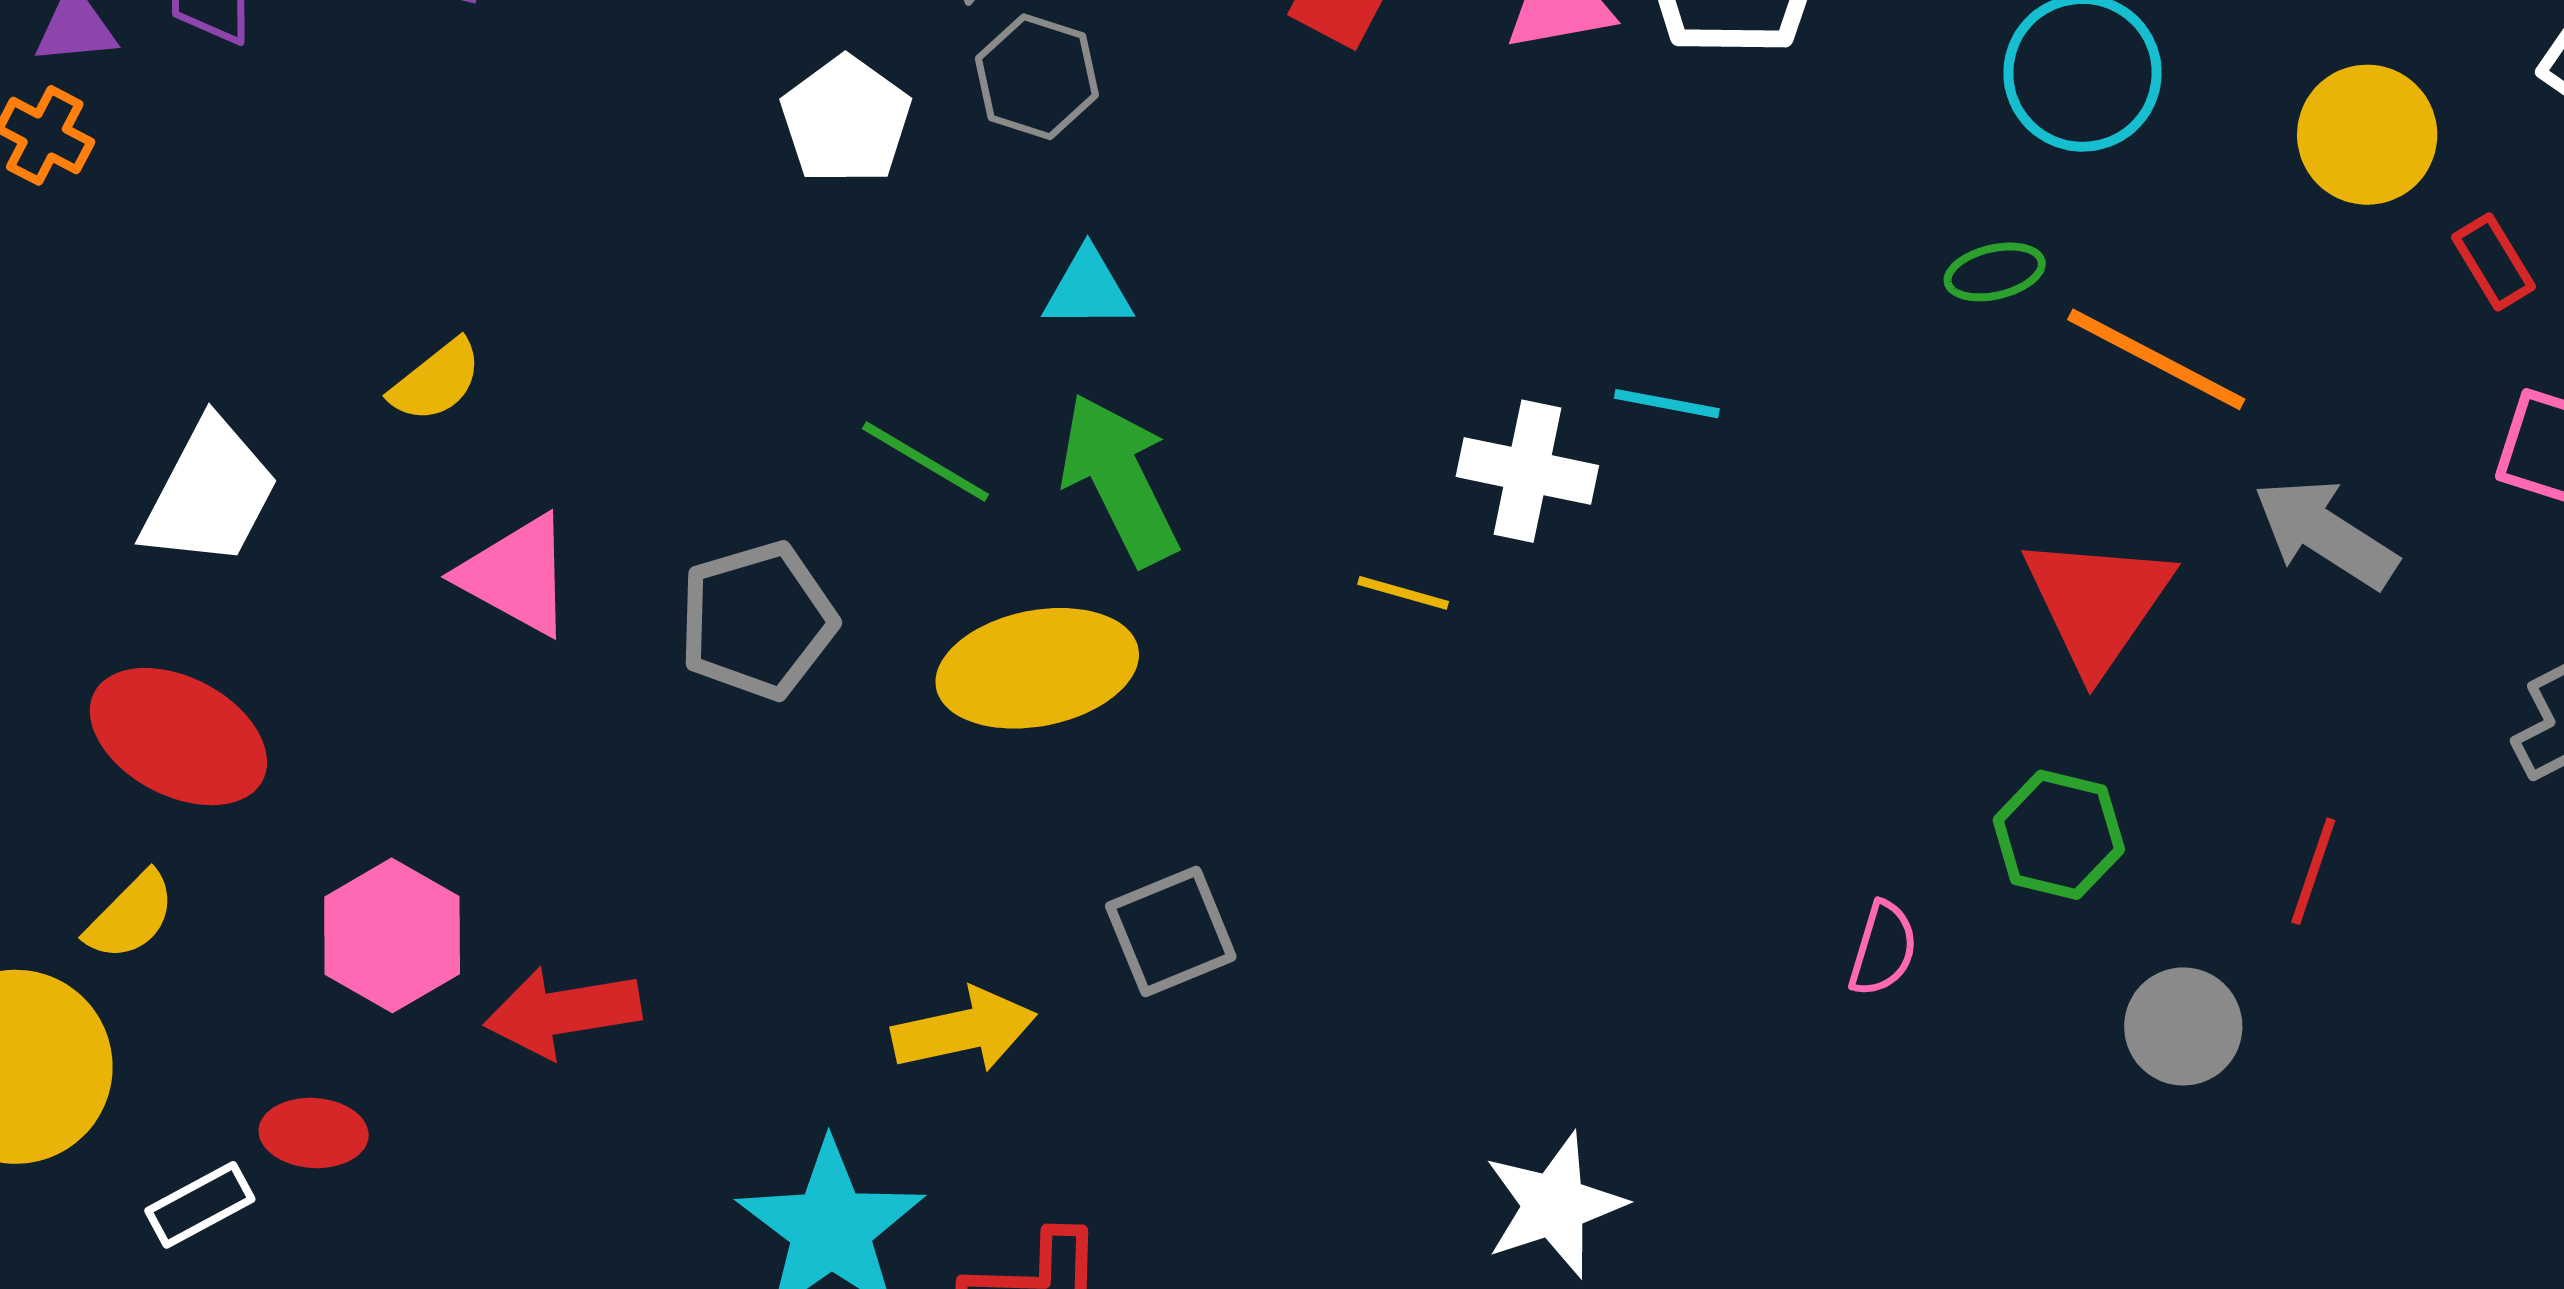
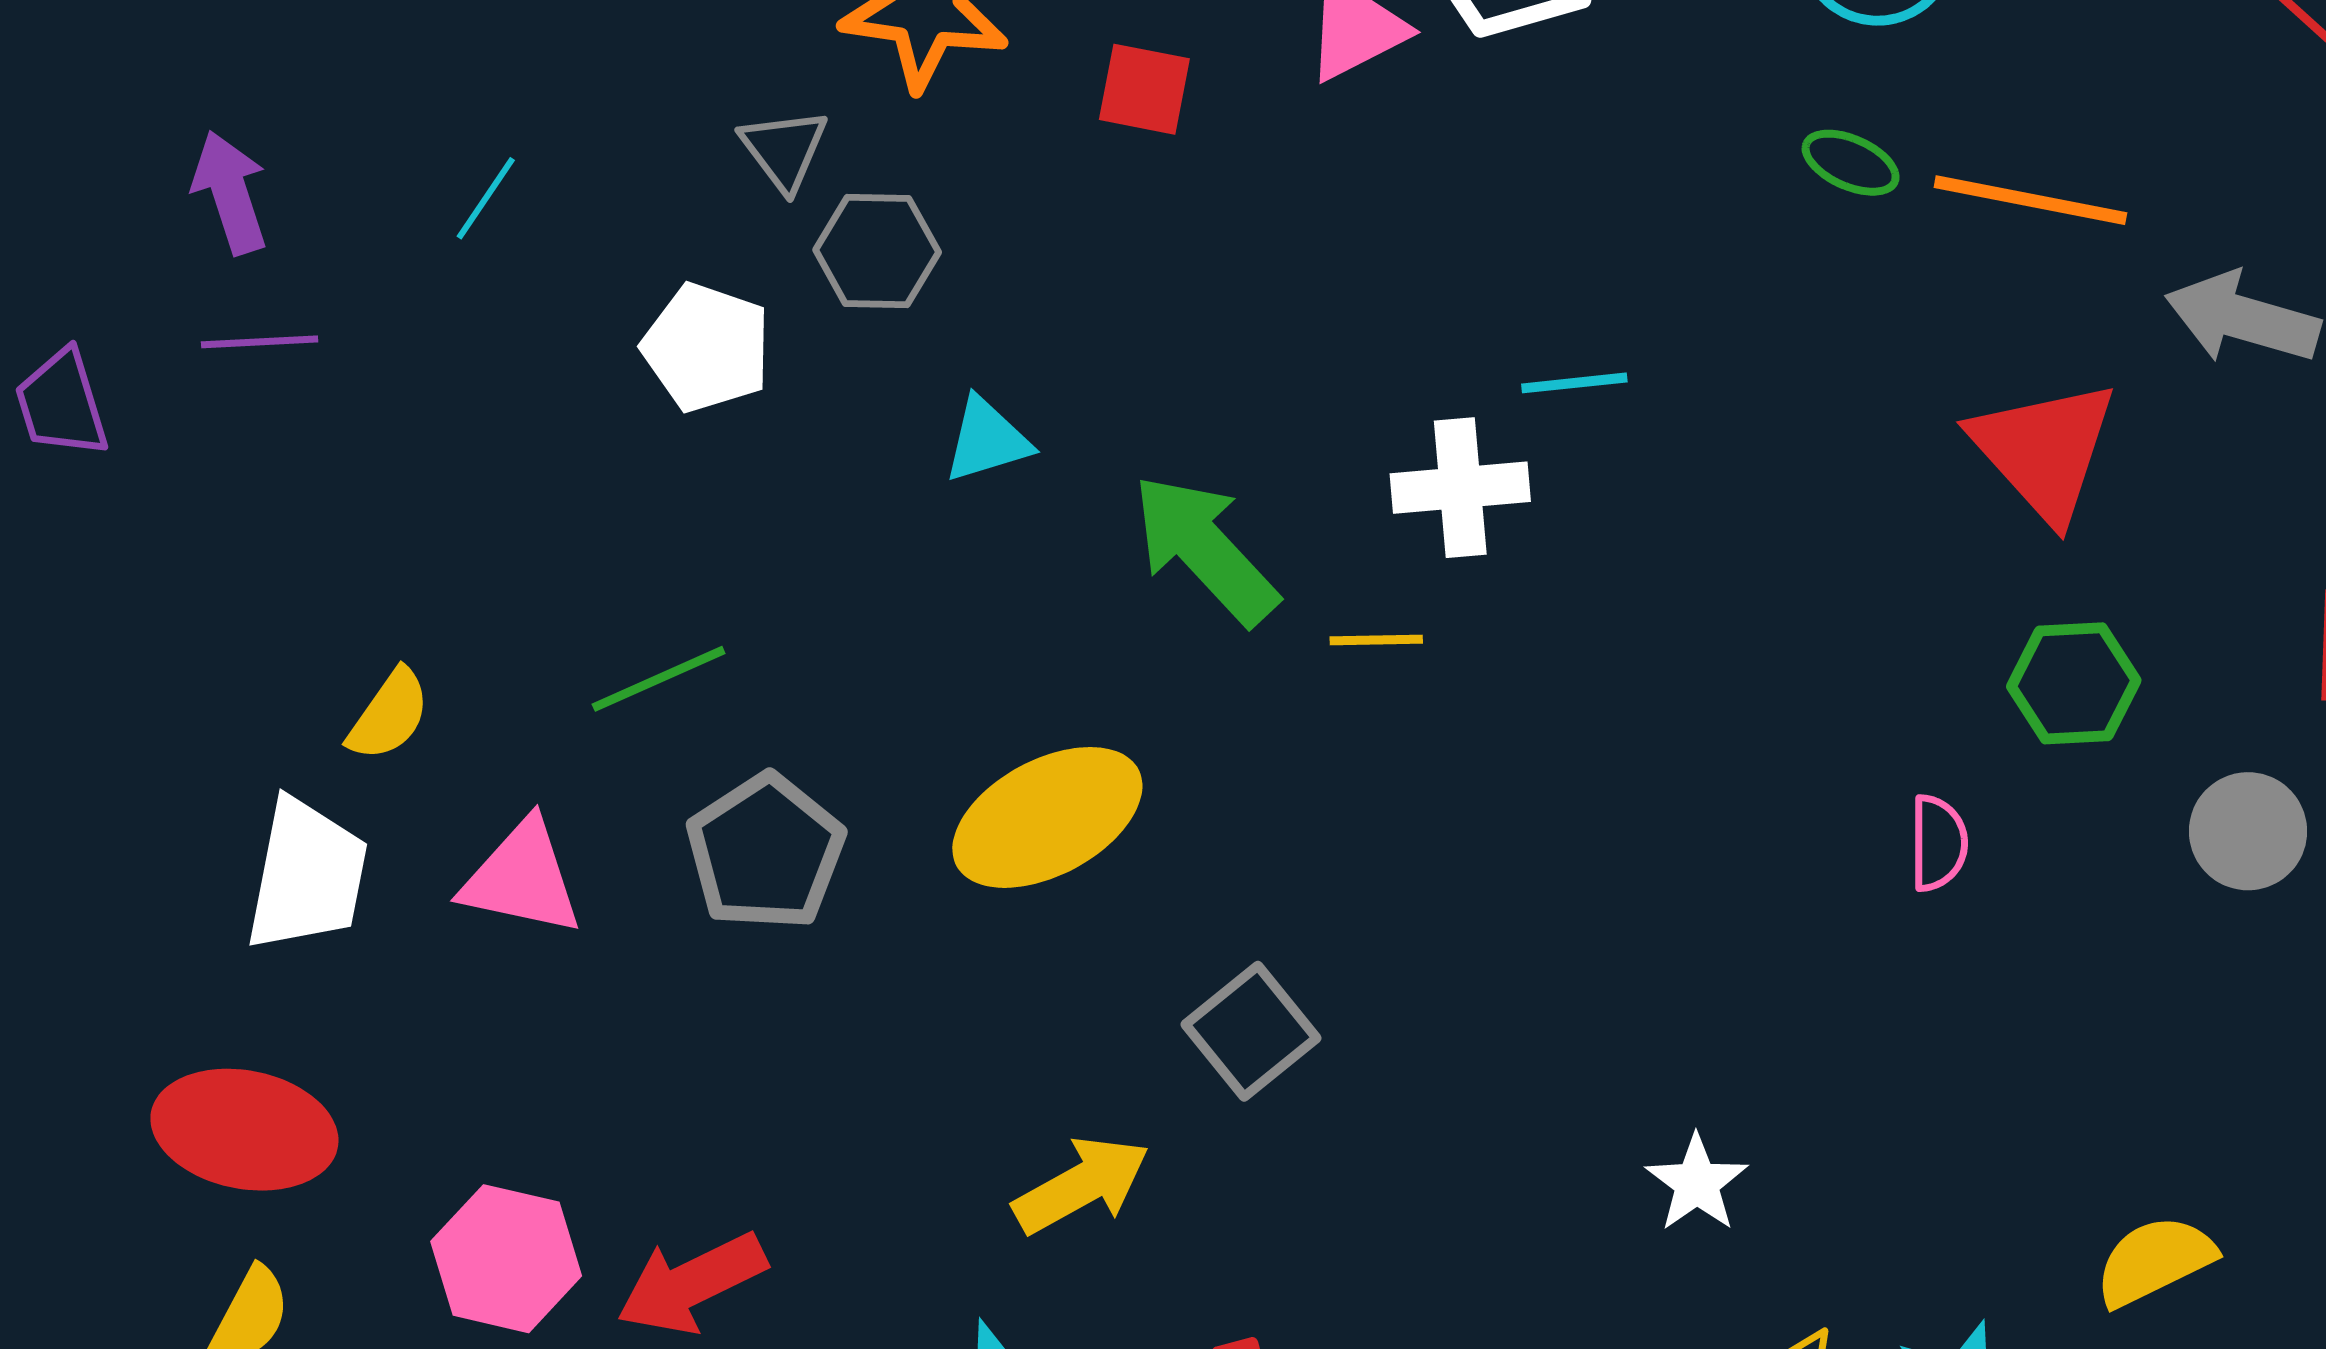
green ellipse: (1995, 272) -> (1851, 163), turned 54
green line: (925, 461) -> (659, 679), moved, turned -38
green arrow: (1119, 479) -> (1205, 549), moved
white trapezoid: (210, 493) -> (307, 875), moved
white star: (1554, 1205) -> (1697, 1183), size x0.7

